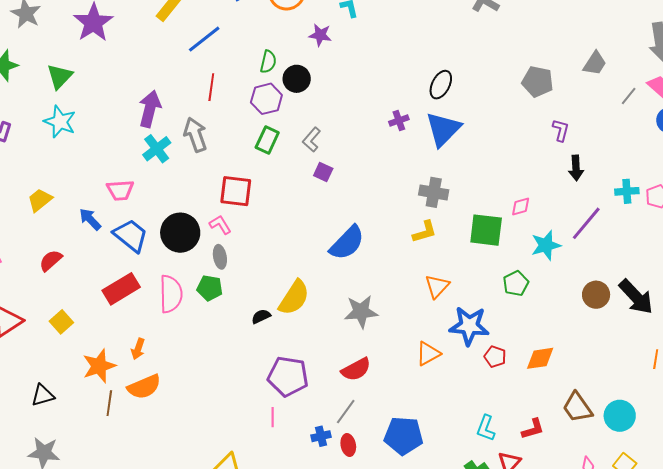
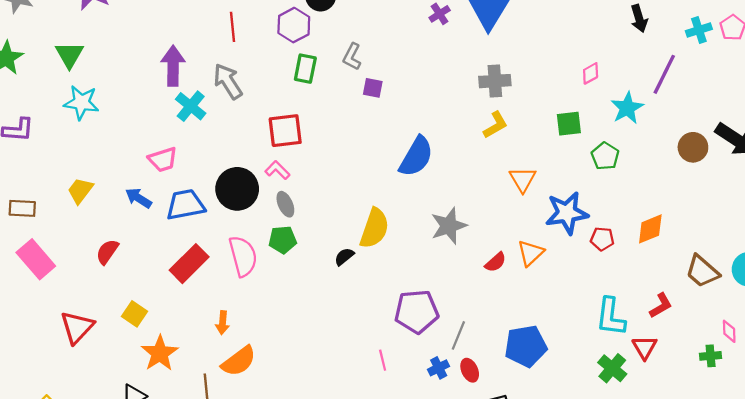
green square: (486, 230) -> (569, 124), moved, size x0.7
blue trapezoid: (131, 236) -> (185, 205), turned -36
orange star: (99, 366) -> (160, 353), moved
red semicircle: (356, 369) -> (496, 262), moved, size x0.7
purple pentagon: (288, 376) -> (417, 312), moved
cyan L-shape: (486, 428) -> (611, 317), size x1.4

